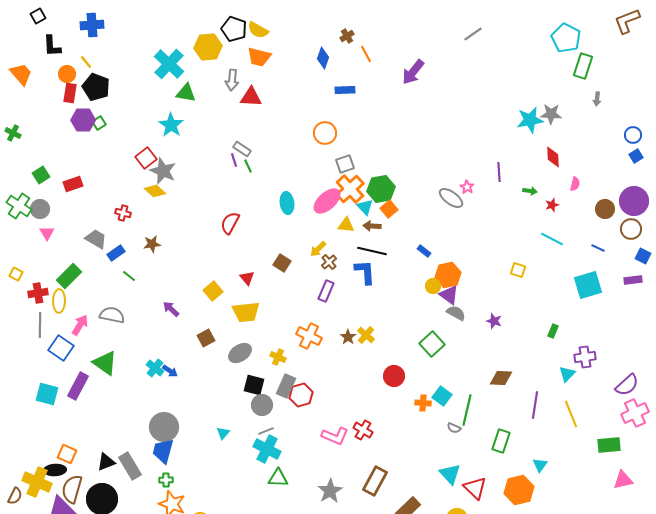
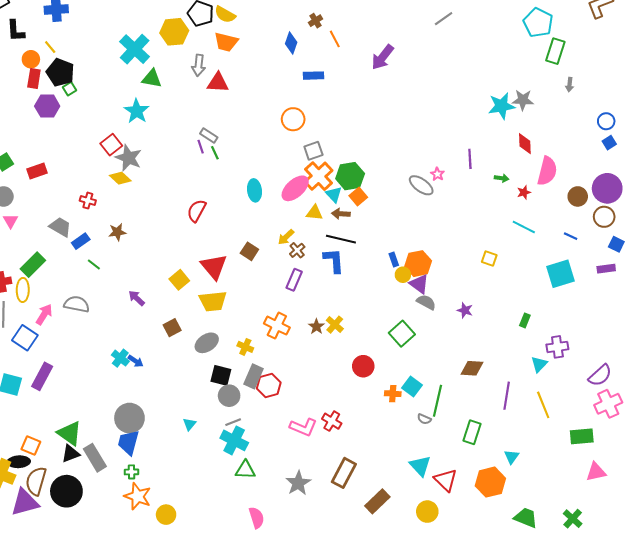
green square: (99, 123) -> (70, 89), moved
pink semicircle: (575, 184) -> (547, 171), size x2.0
blue rectangle: (424, 251) -> (394, 259), moved, turned 32
red triangle: (247, 278) -> (214, 267), size x1.8
green triangle: (105, 363) -> (70, 433), moved

